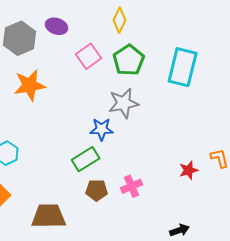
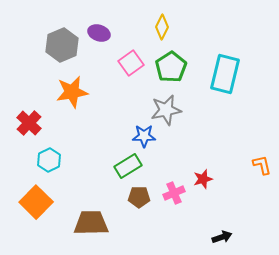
red star: (189, 170) -> (203, 179), moved

